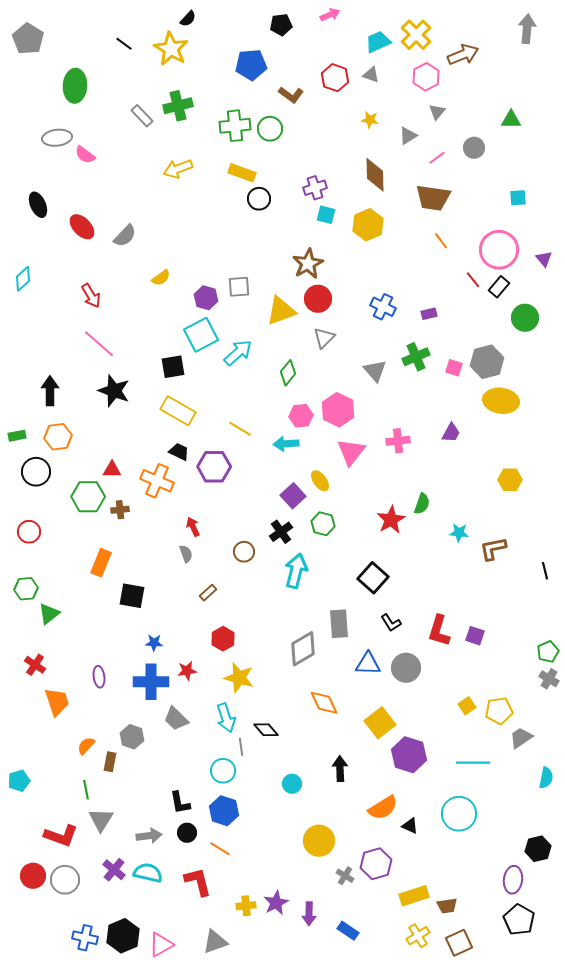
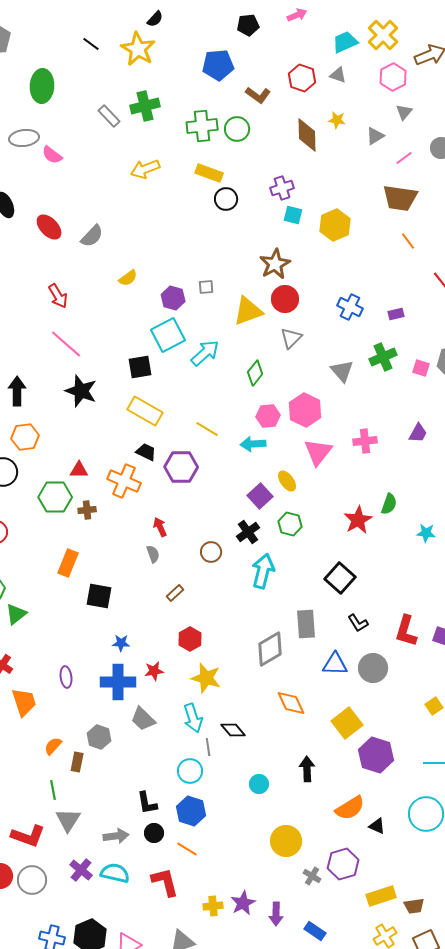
brown diamond: (375, 175) -> (307, 135), moved
gray square: (239, 287) -> (206, 287), size x0.7

